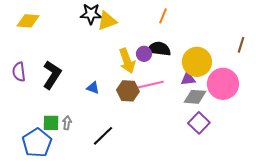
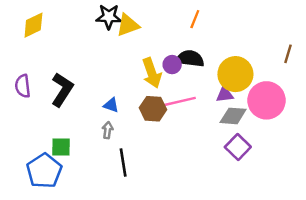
yellow diamond: (28, 21) -> (33, 25), turned -30
gray arrow: (67, 123) -> (108, 130), moved
black line: (103, 136) -> (123, 163), turned -55

